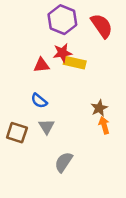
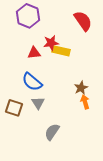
purple hexagon: (62, 20) -> (28, 16), moved
blue semicircle: (39, 101) -> (32, 82), size x1.5

